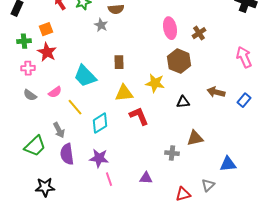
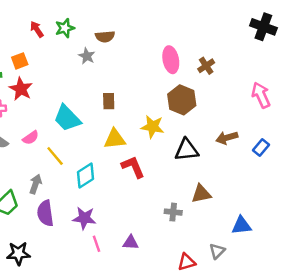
brown arrow: (216, 92) -> (227, 138), turned -30
black triangle: (183, 102) -> (187, 150), size x1.5
gray arrow: (59, 130) -> (36, 184), turned -133
purple triangle: (146, 178) -> (131, 242), moved

